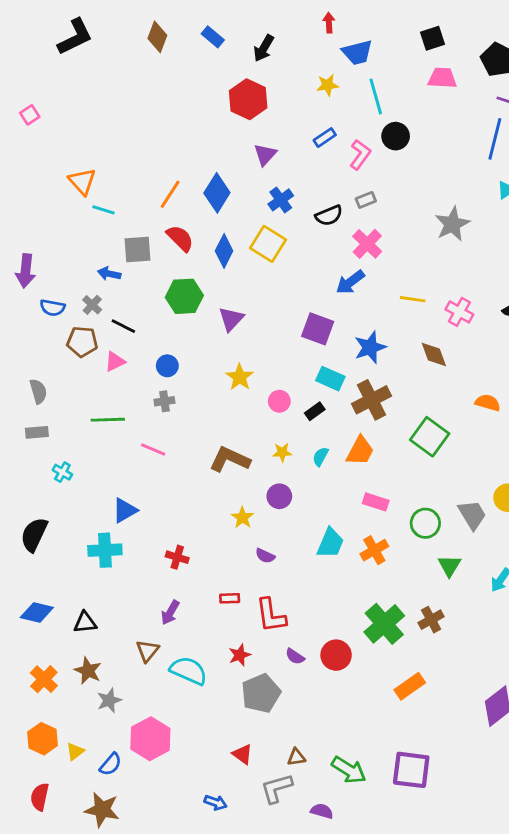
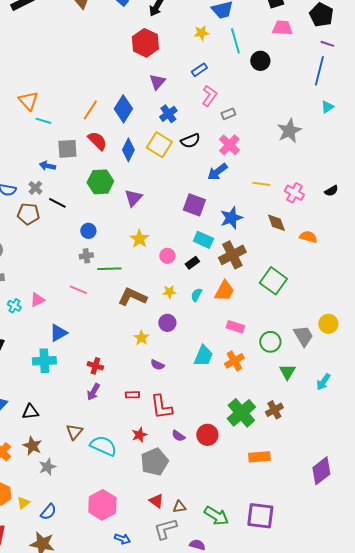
black circle: (396, 136) -> (260, 61), moved
pink L-shape: (360, 155) -> (209, 96), moved
black semicircle: (329, 216) -> (190, 141), moved
pink triangle: (115, 362) -> (37, 300), moved
orange semicircle: (488, 403) -> (308, 237), moved
green line: (108, 420) -> (109, 269), moved
purple arrow: (170, 613) -> (93, 392), moved
orange rectangle: (410, 686) -> (259, 457), turned 30
pink hexagon: (150, 739) -> (102, 505), moved
red triangle: (242, 754) -> (156, 501), moved

